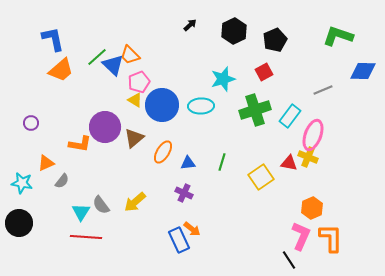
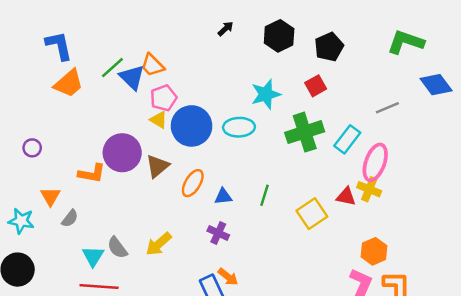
blue diamond: (363, 71) -> (436, 85), turned 52
orange triangle: (46, 163) -> (50, 197), turned -36

